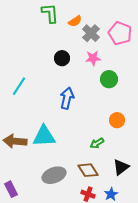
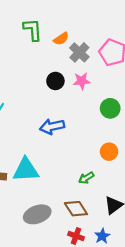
black circle: (62, 58) -> (55, 81), moved
green circle: (109, 79) -> (110, 108), moved
blue arrow: (67, 98) -> (52, 127), turned -115

